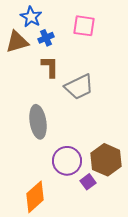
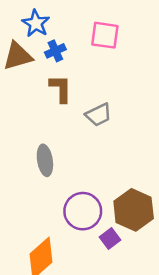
gray trapezoid: (79, 87) -> (98, 115), size x0.7
gray ellipse: (38, 122) -> (45, 160), size x0.7

